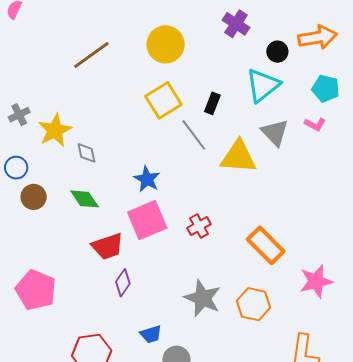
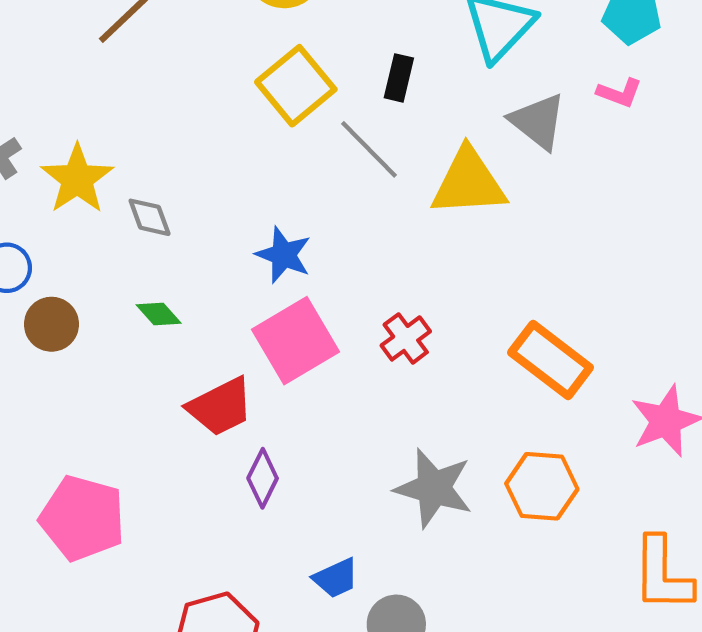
green diamond: (85, 199) -> (159, 314), size x0.7

